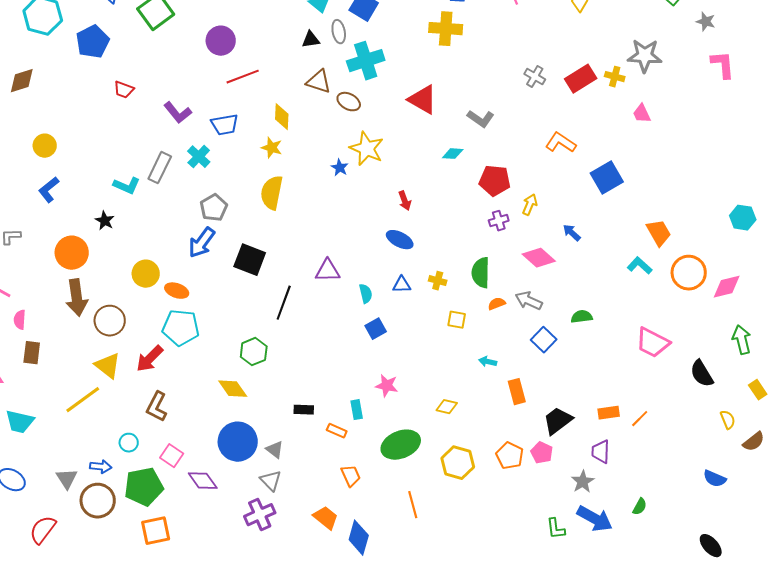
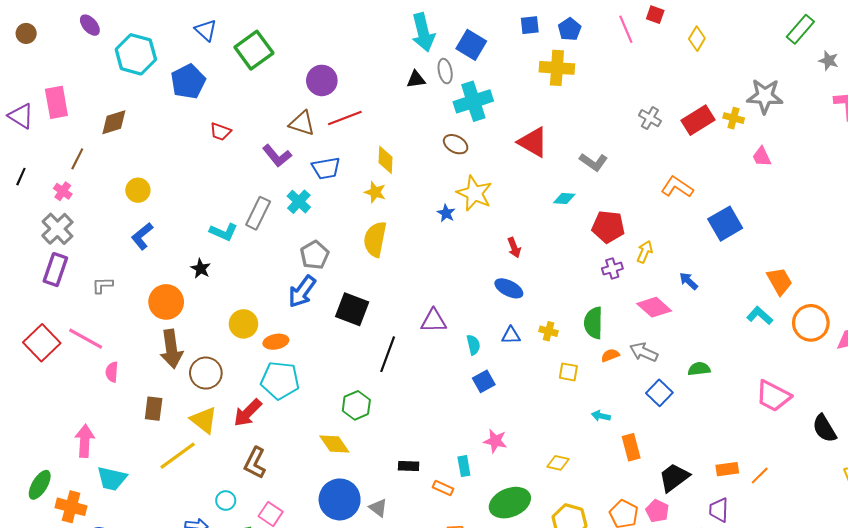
brown triangle: (319, 82) -> (302, 123), moved
orange ellipse: (177, 291) -> (276, 342), turned -30
brown rectangle: (32, 353) -> (154, 409), moved

